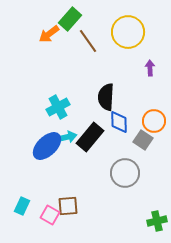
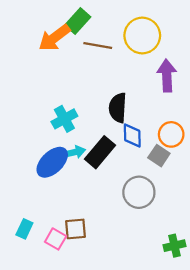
orange arrow: (49, 34) -> (54, 38), size x1.4
brown line: (88, 41) -> (98, 46), turned -45
purple arrow: (150, 68) -> (167, 76), size x1.8

